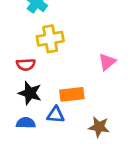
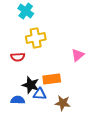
black star: (30, 93) -> (31, 85), moved
brown star: (99, 127) -> (63, 103), moved

